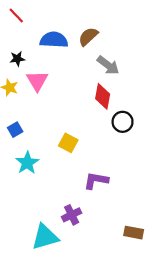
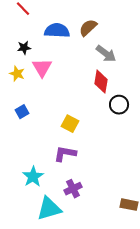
cyan star: (27, 163) -> (33, 177), moved
purple L-shape: (96, 181) -> (65, 154), moved

